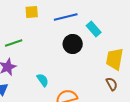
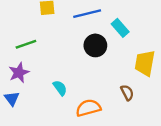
brown semicircle: (112, 84) -> (127, 93), moved

